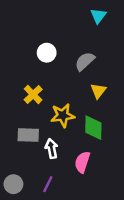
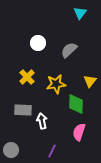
yellow triangle: (98, 91) -> (90, 81), moved
yellow star: (63, 115) -> (56, 84), moved
pink semicircle: (82, 162) -> (79, 132), moved
purple line: (48, 184) -> (52, 151), moved

